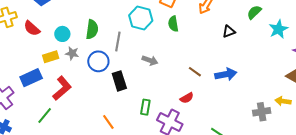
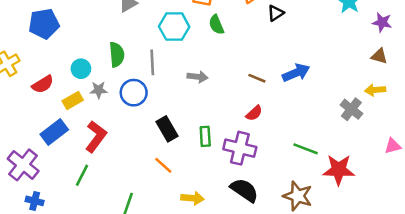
red semicircle: (32, 28) -> (43, 84), moved, turned -60
black triangle: (229, 31) -> (276, 13), moved
black rectangle: (119, 81) -> (167, 129), moved
gray cross: (262, 112) -> (351, 109), turned -30

